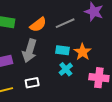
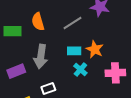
orange semicircle: (38, 25) -> (38, 22), moved, turned 120

